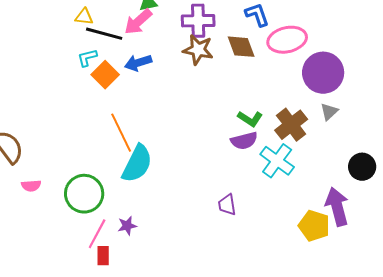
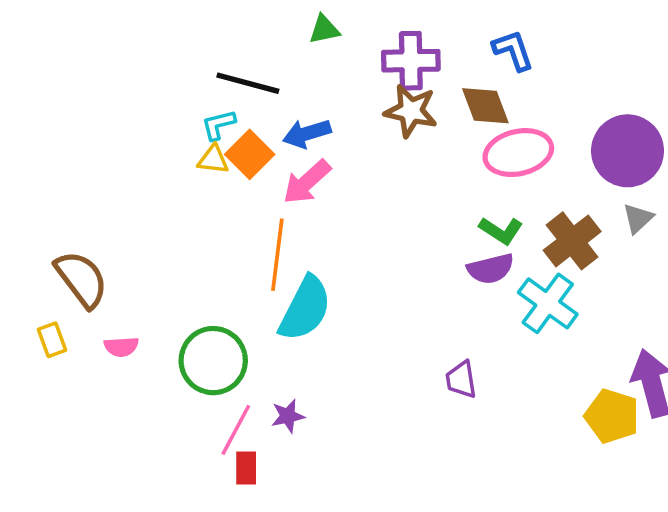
yellow triangle: (84, 17) -> (213, 159), moved
pink arrow: (138, 22) -> (307, 182), moved
pink ellipse: (287, 40) -> (518, 153), moved
orange line: (121, 133) -> (277, 255), turned 33

